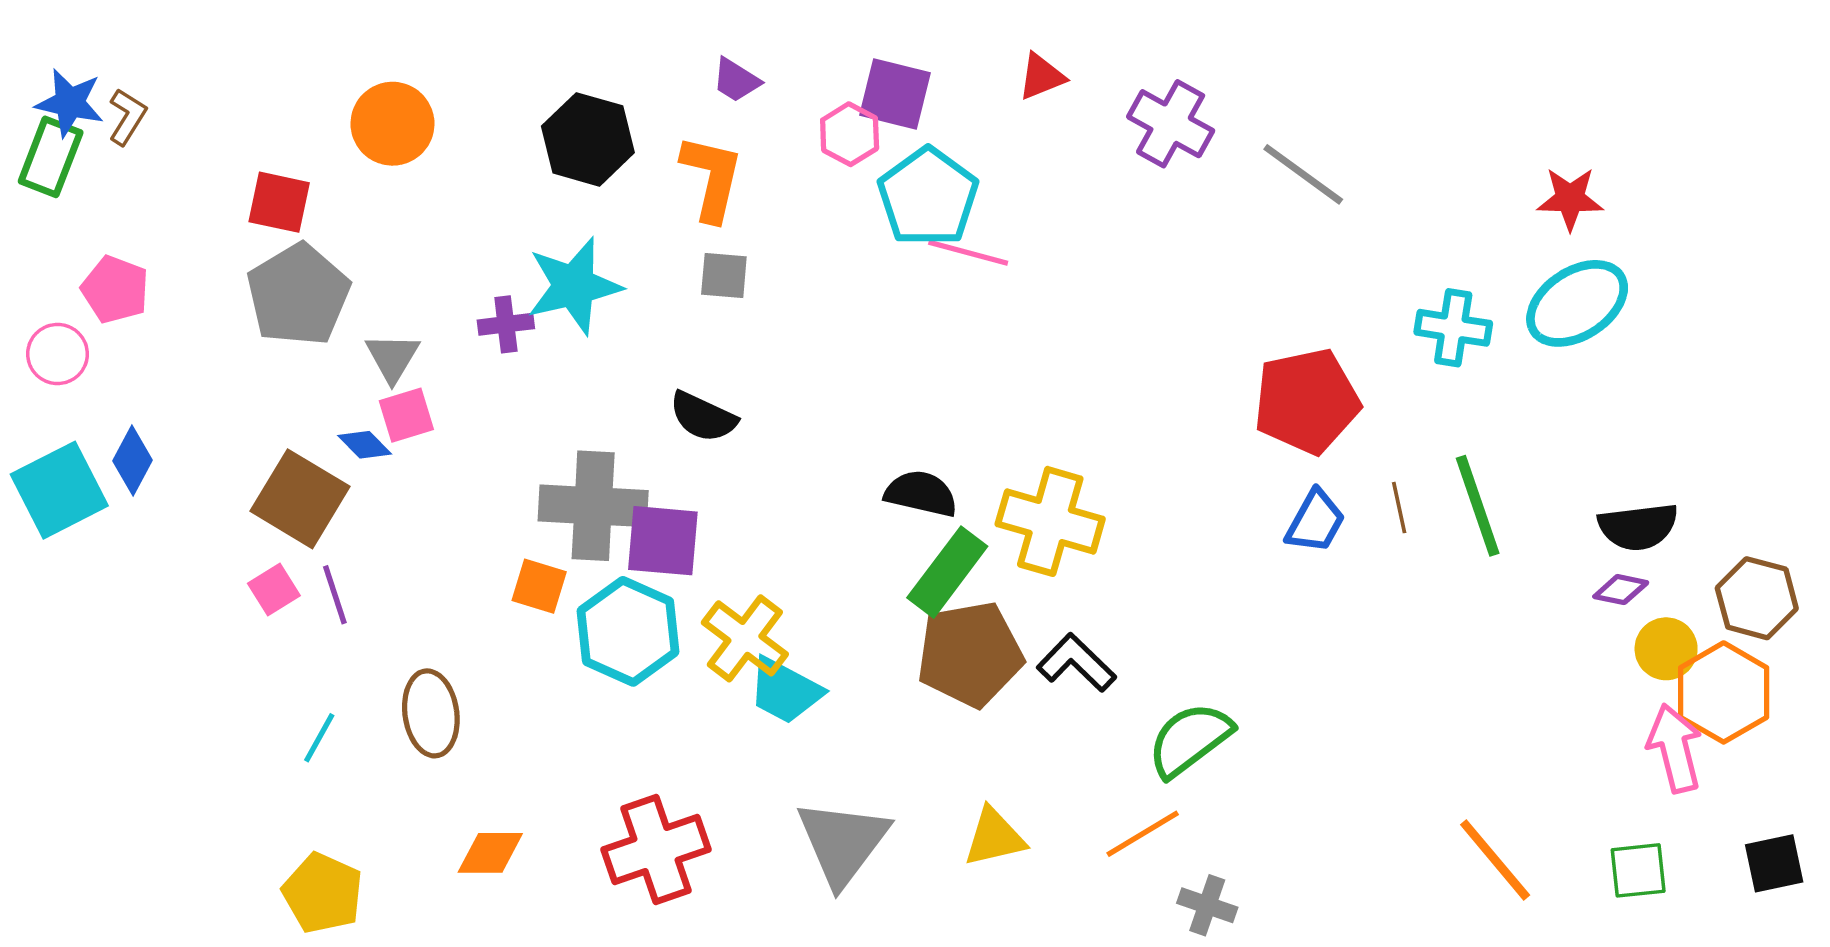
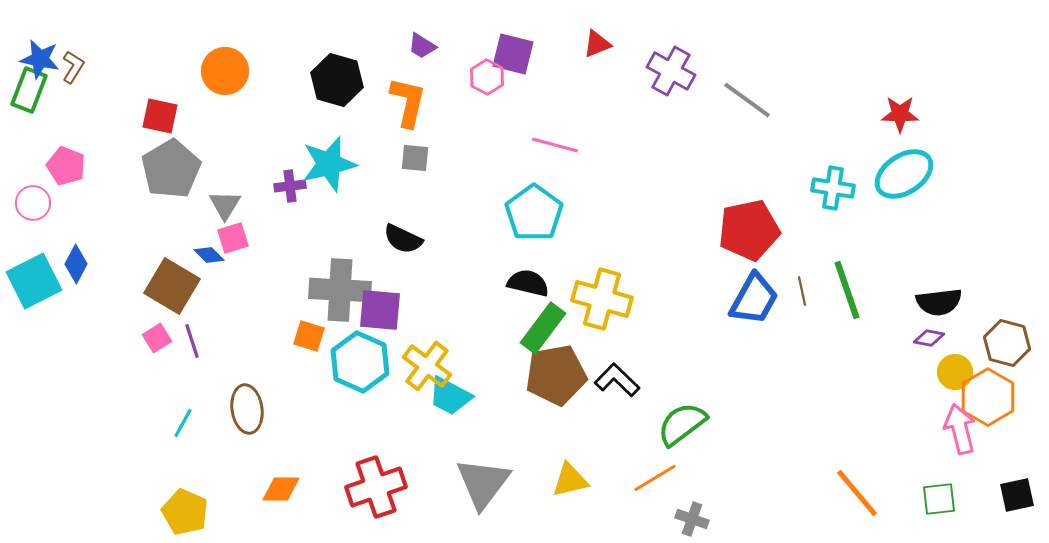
cyan pentagon: (928, 197) -> (534, 213), moved
blue trapezoid: (1315, 521) -> (754, 299), size x1.4

